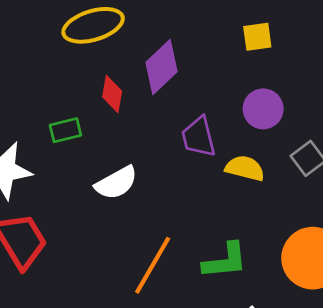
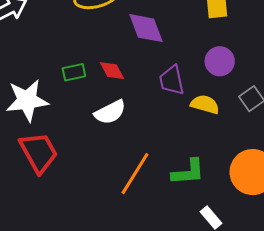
purple diamond: (162, 67) -> (146, 28), turned -69
red diamond: (112, 94) -> (112, 71), moved, turned -40

